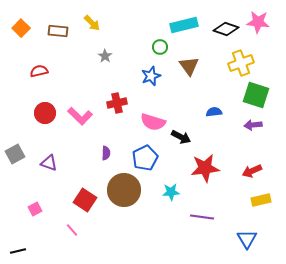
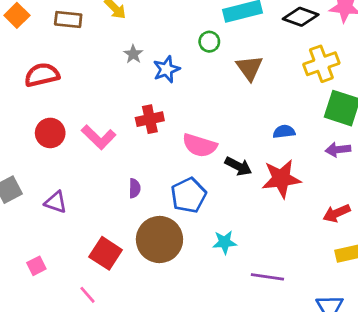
red semicircle: (39, 71) -> (42, 75), size x1.4
blue star: (151, 76) -> (166, 69), moved
red star: (205, 168) -> (281, 179), moved

